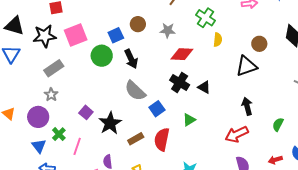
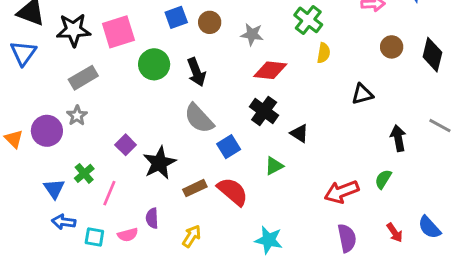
blue square: (116, 35) -> (176, 17), moved
brown circle: (259, 44) -> (392, 47), moved
black triangle: (246, 66) -> (362, 94), size x0.7
black triangle: (204, 87) -> (299, 133), moved
black arrow: (247, 106) -> (398, 138), moved
purple circle: (38, 117) -> (47, 131), moved
green semicircle: (278, 124) -> (383, 179), moved
red semicircle: (162, 139) -> (233, 192), turned 115
red arrow: (275, 160) -> (395, 233), turned -112

